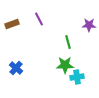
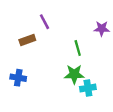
brown rectangle: (12, 24) -> (27, 40), moved
blue cross: (16, 68) -> (18, 78), turned -32

